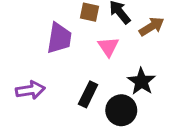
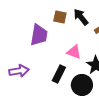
pink triangle: (108, 47) -> (74, 52), moved, turned -35

